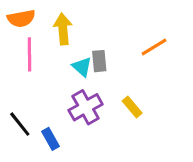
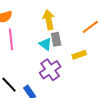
yellow arrow: (63, 29) -> (49, 20), moved
yellow rectangle: (132, 107) -> (79, 55), moved, turned -64

